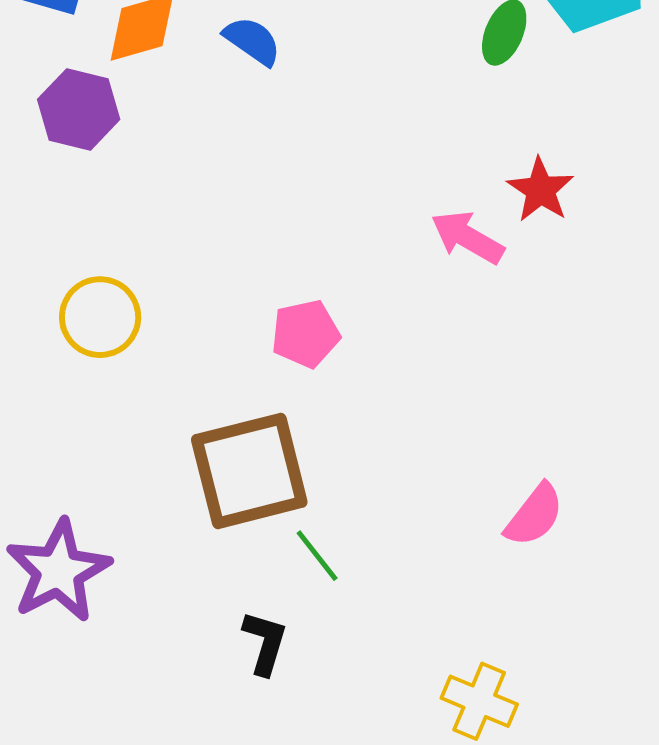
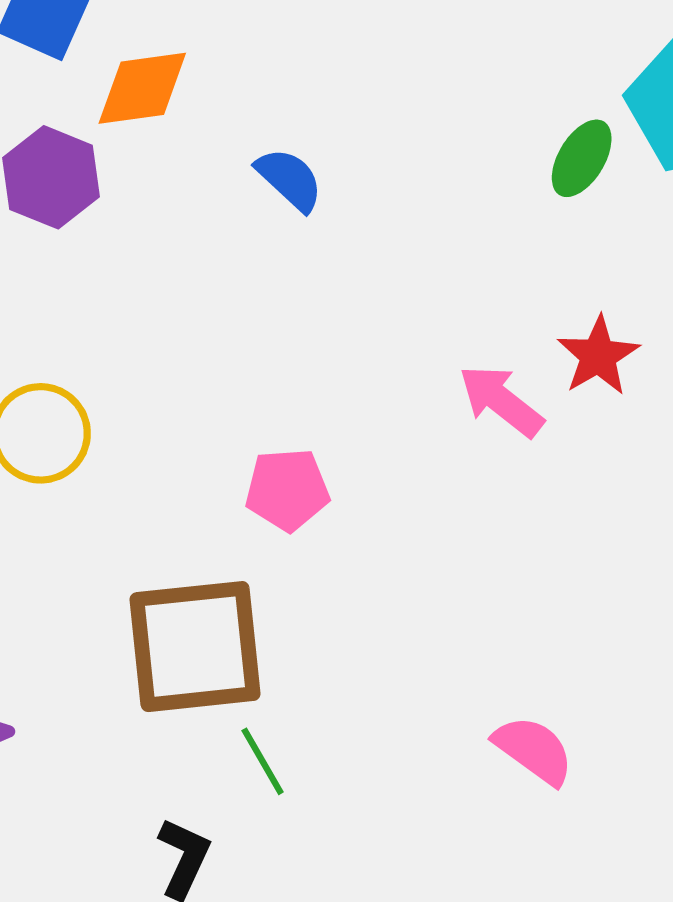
blue semicircle: (252, 41) -> (290, 179), moved
pink semicircle: (534, 515) -> (534, 750), turned -100

